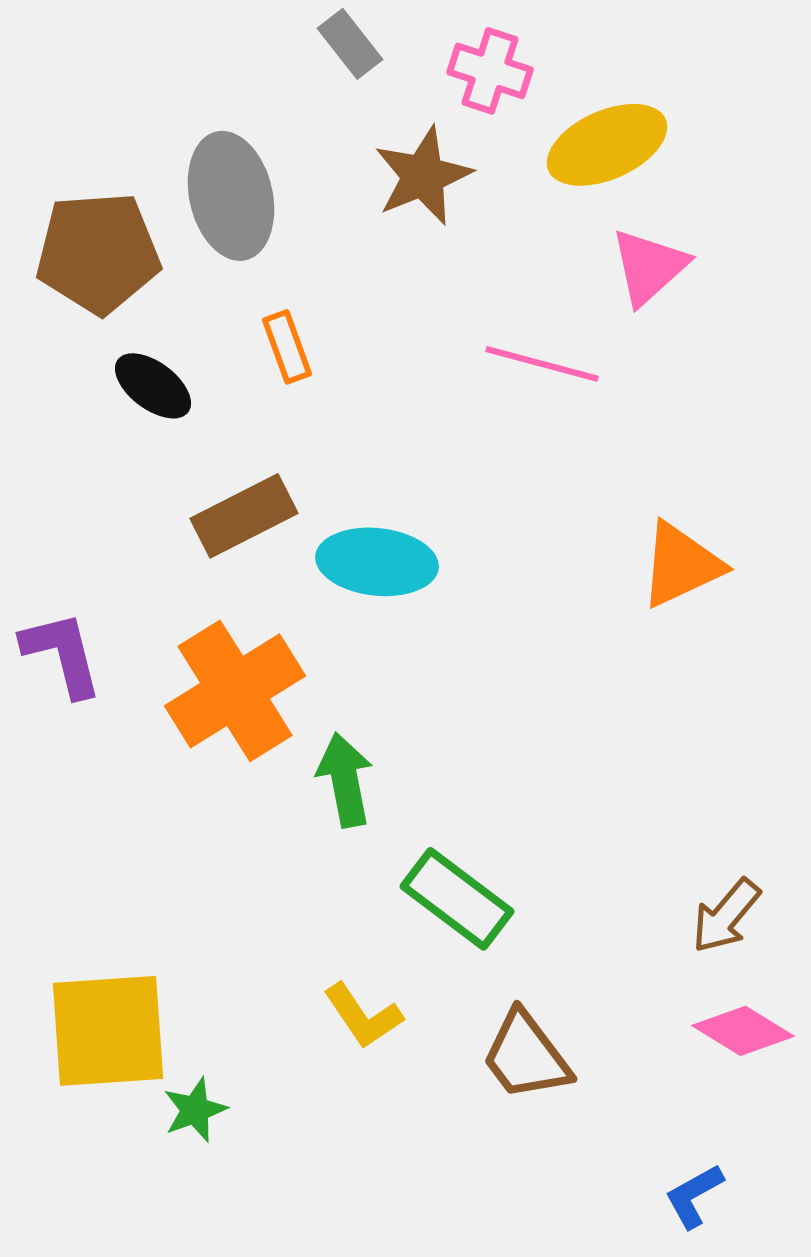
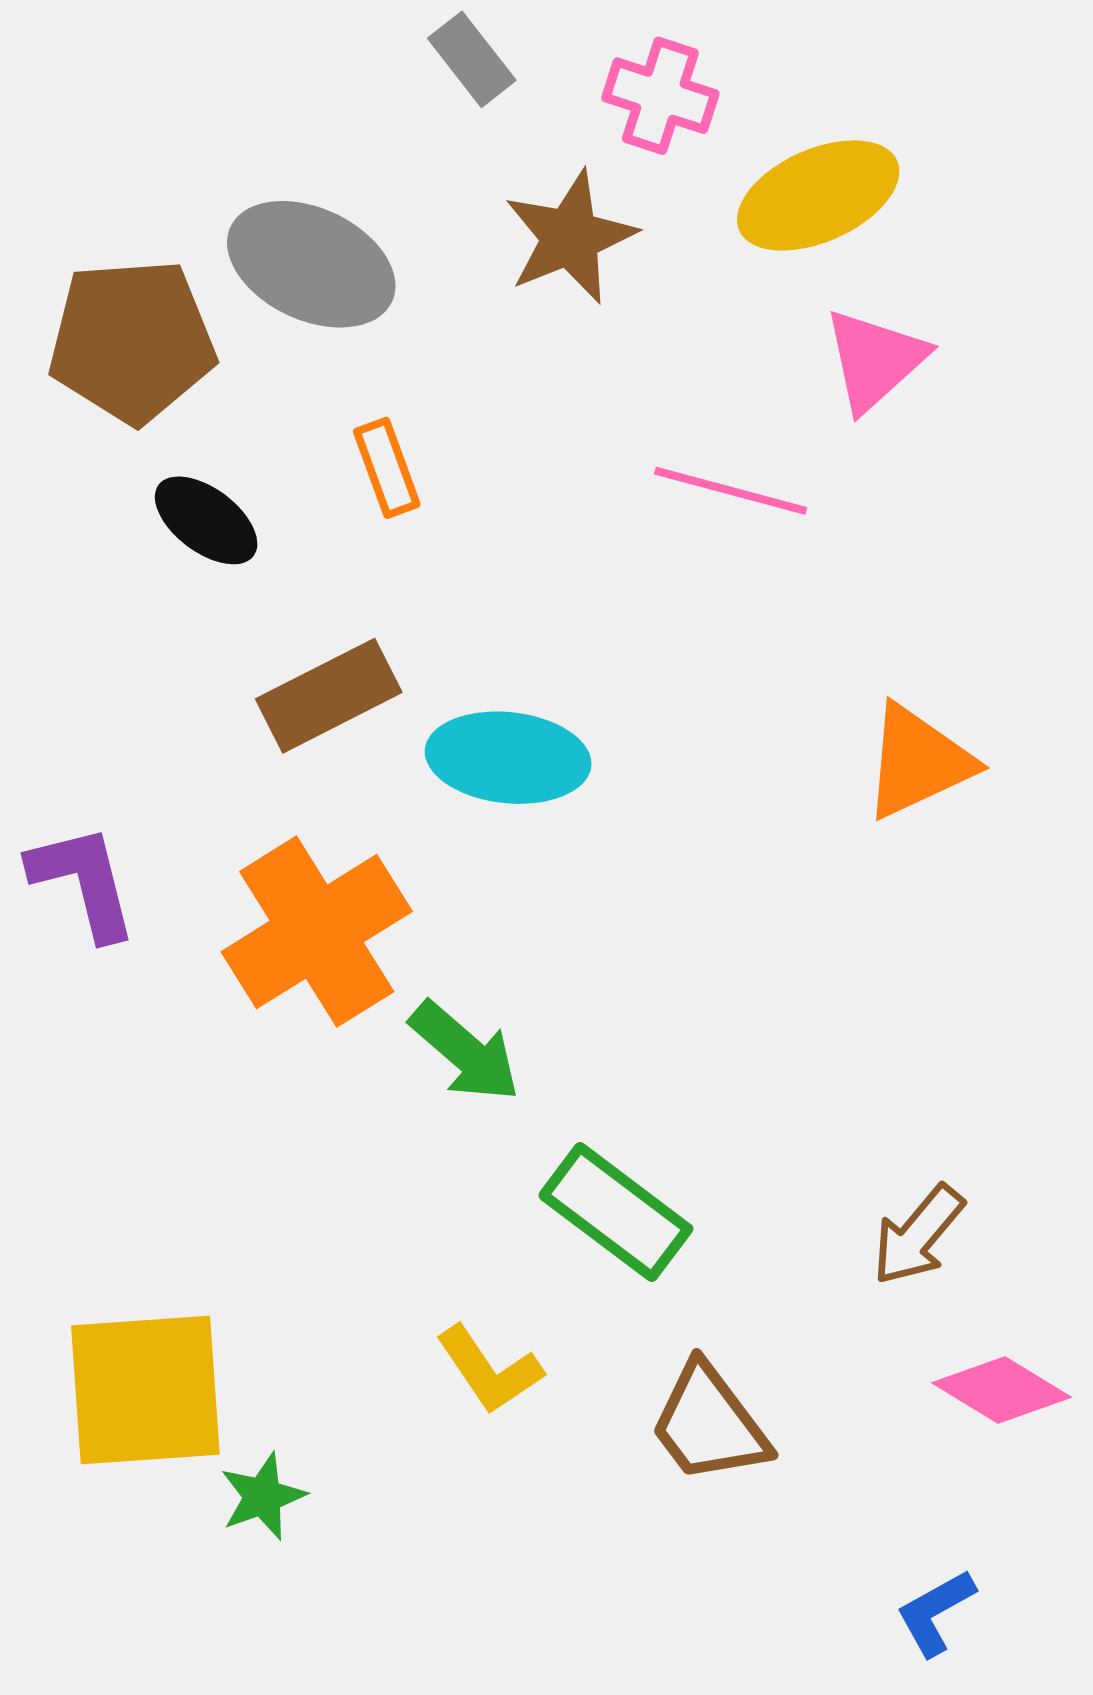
gray ellipse: (231, 196) -> (311, 264), turned -52
green arrow: (345, 780) -> (465, 1052), turned 142
brown arrow: (726, 916) -> (918, 1235), moved

